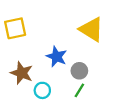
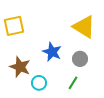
gray circle: (79, 71) -> (80, 59), moved

